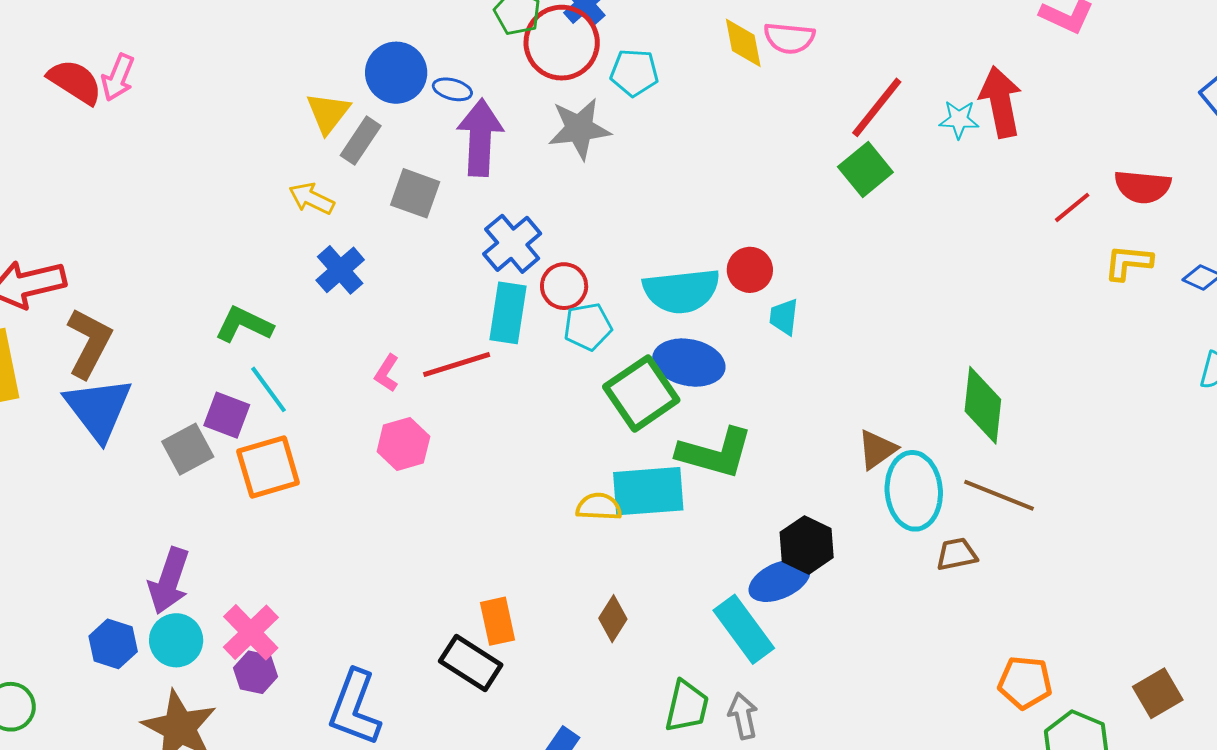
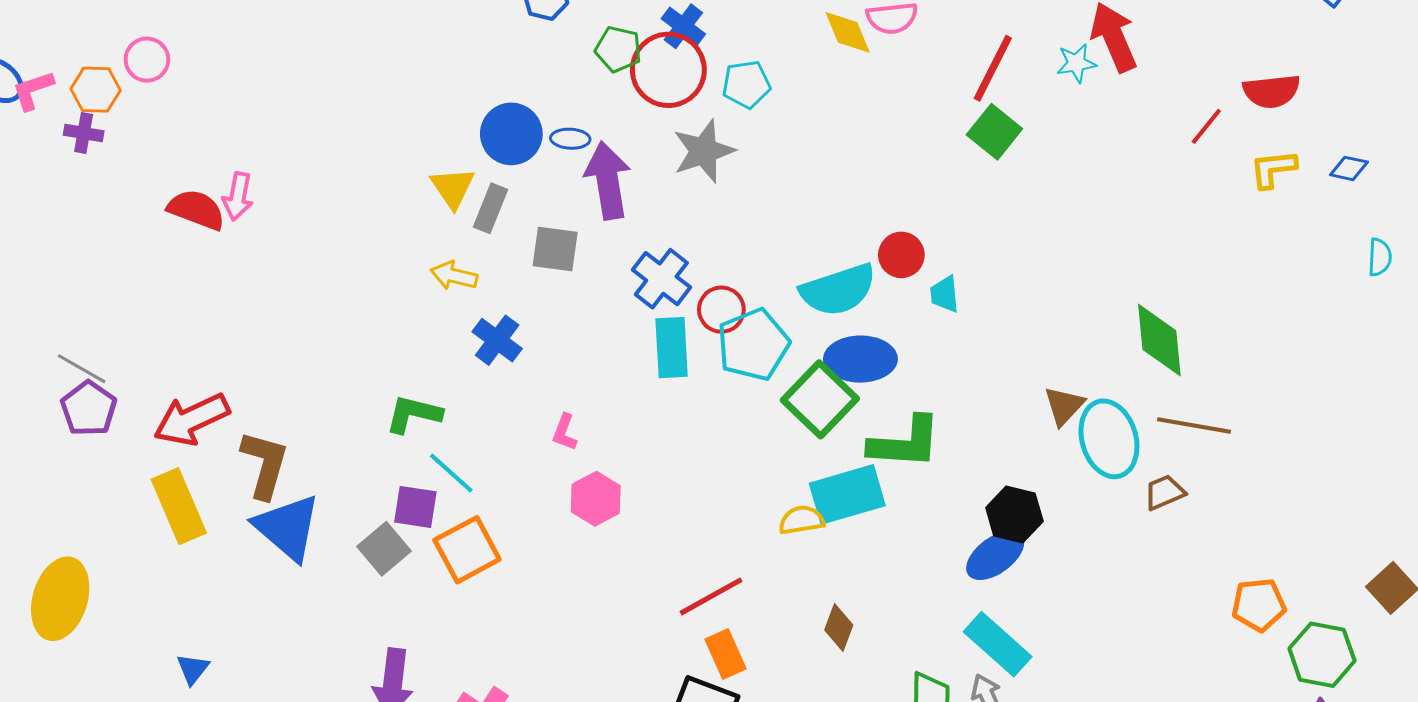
cyan pentagon: (588, 327) -> (753, 345), size x1.5
red line: (457, 364) -> (711, 596), moved
cyan rectangle: (744, 629) -> (998, 644), moved

